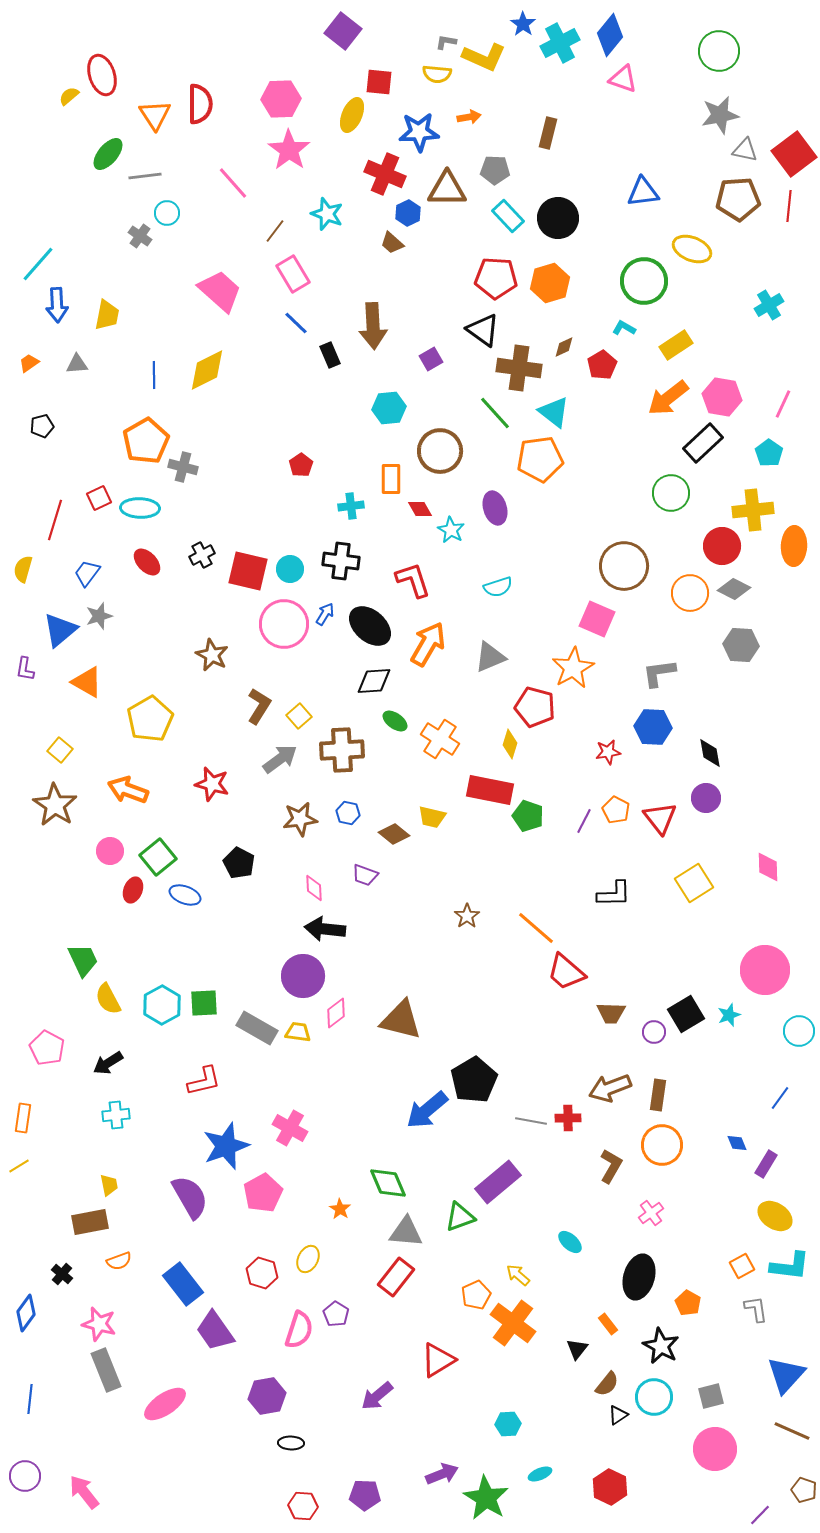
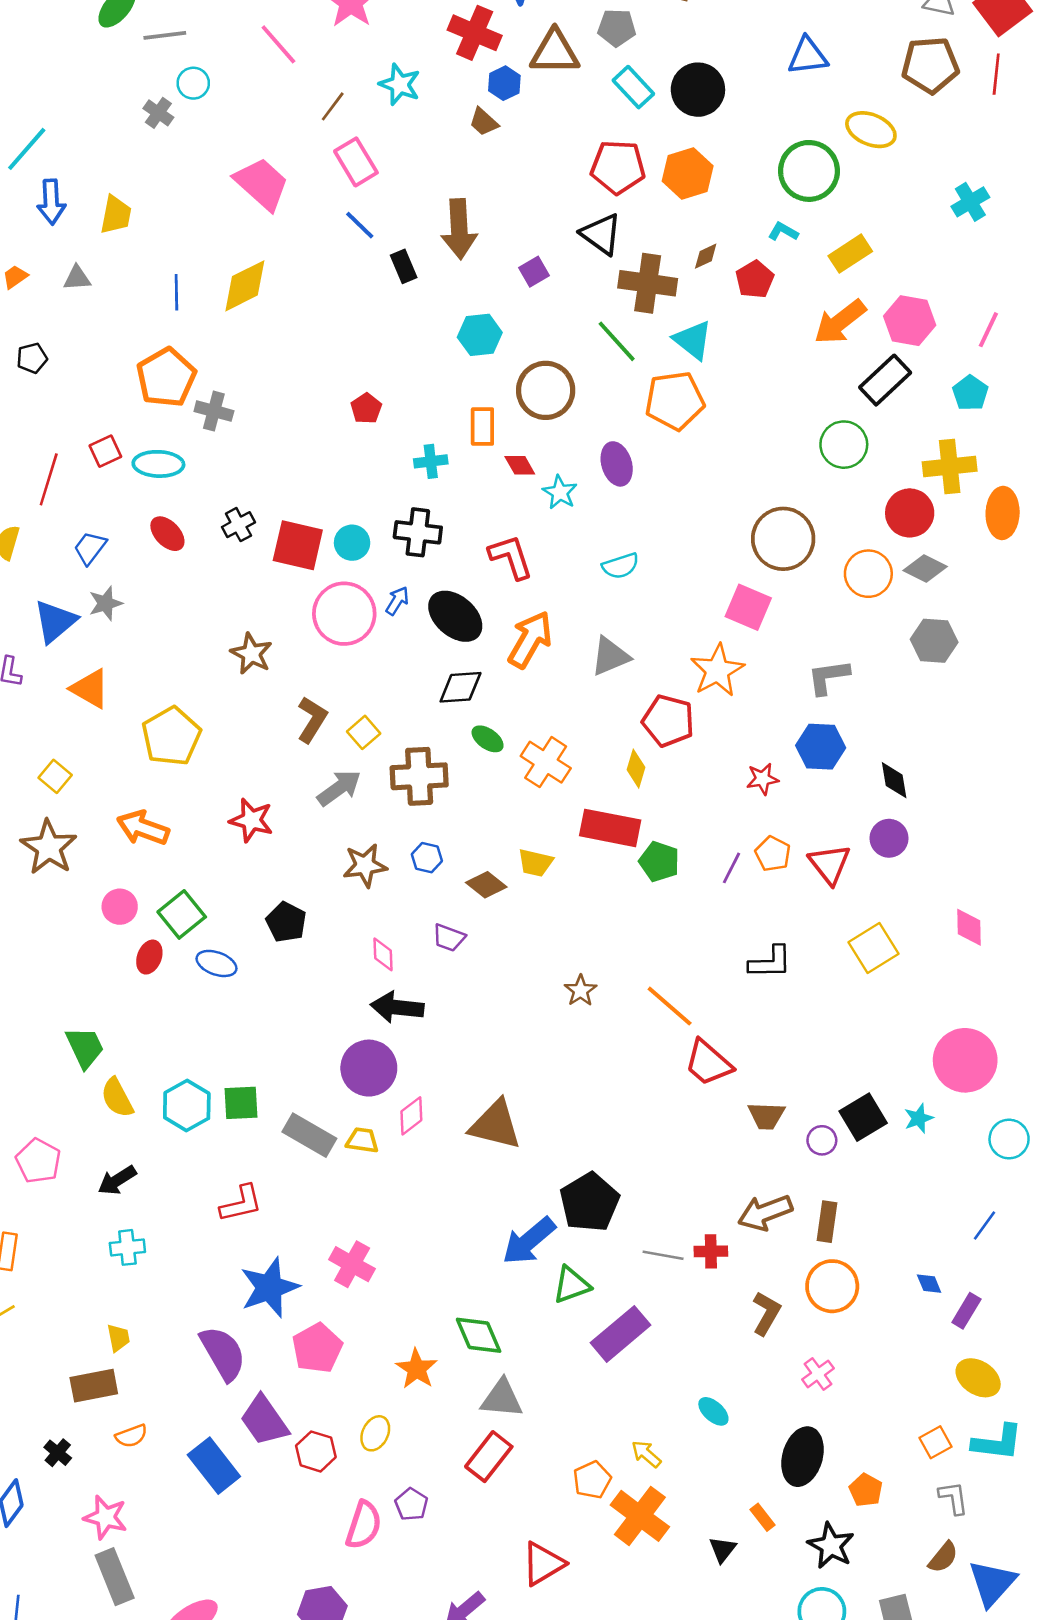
orange star: (340, 1209) -> (417, 1369), size x1.5
green triangle: (460, 1217) -> (571, 1285), moved
purple trapezoid: (215, 1331) -> (264, 1420), moved
brown semicircle: (607, 1384) -> (943, 1557), moved

